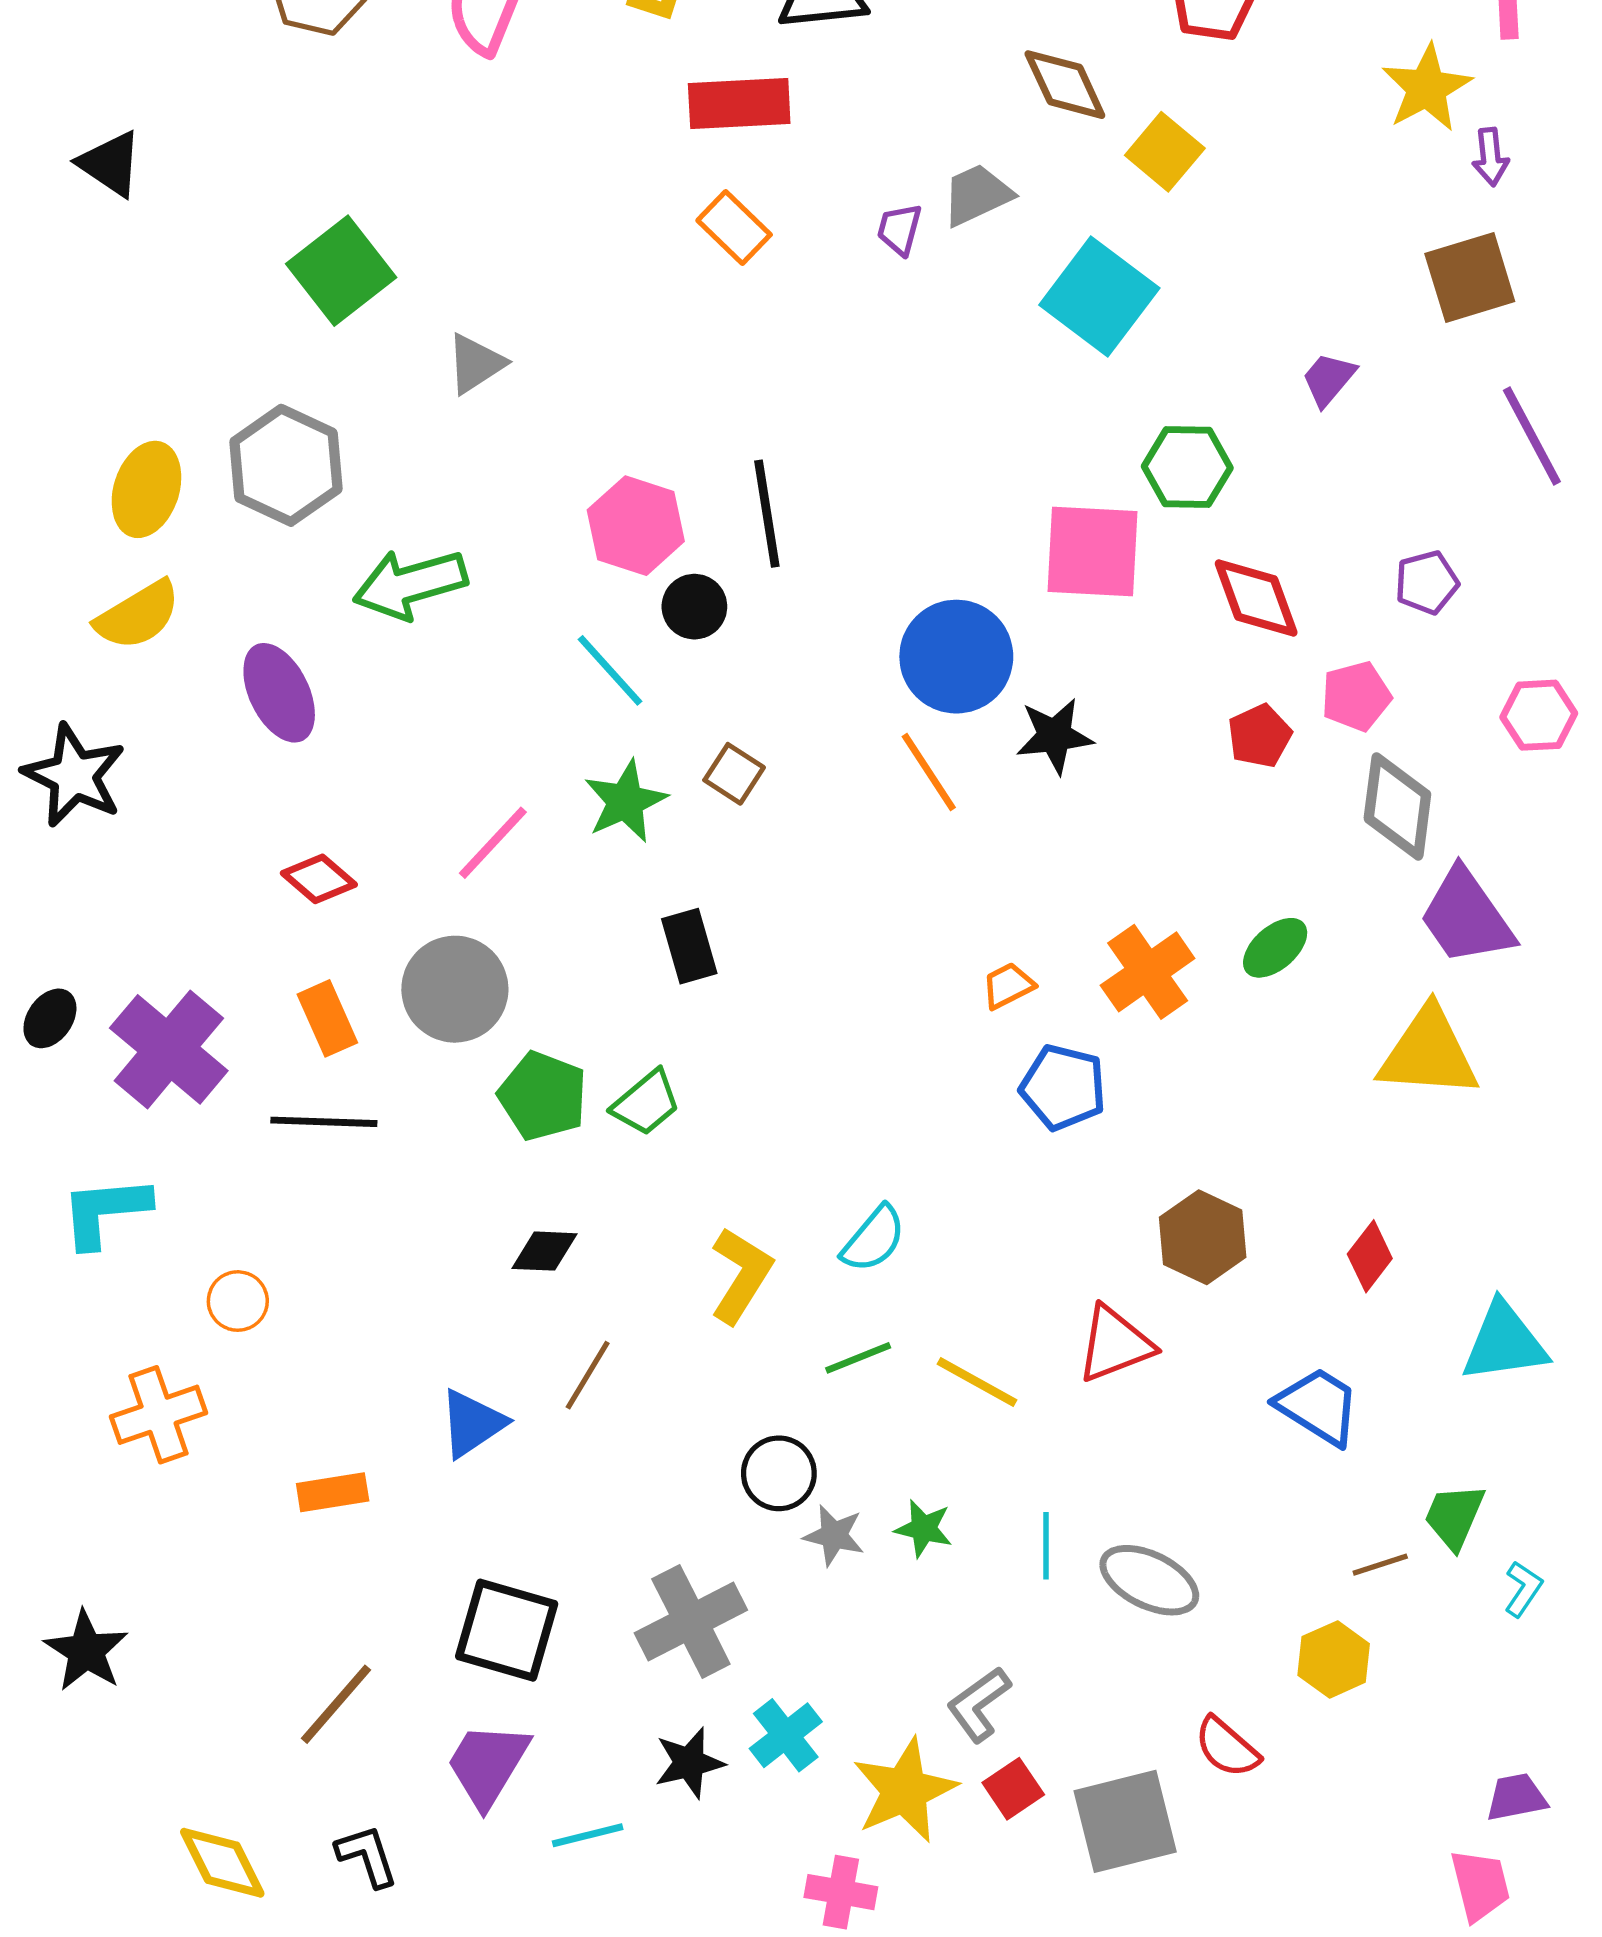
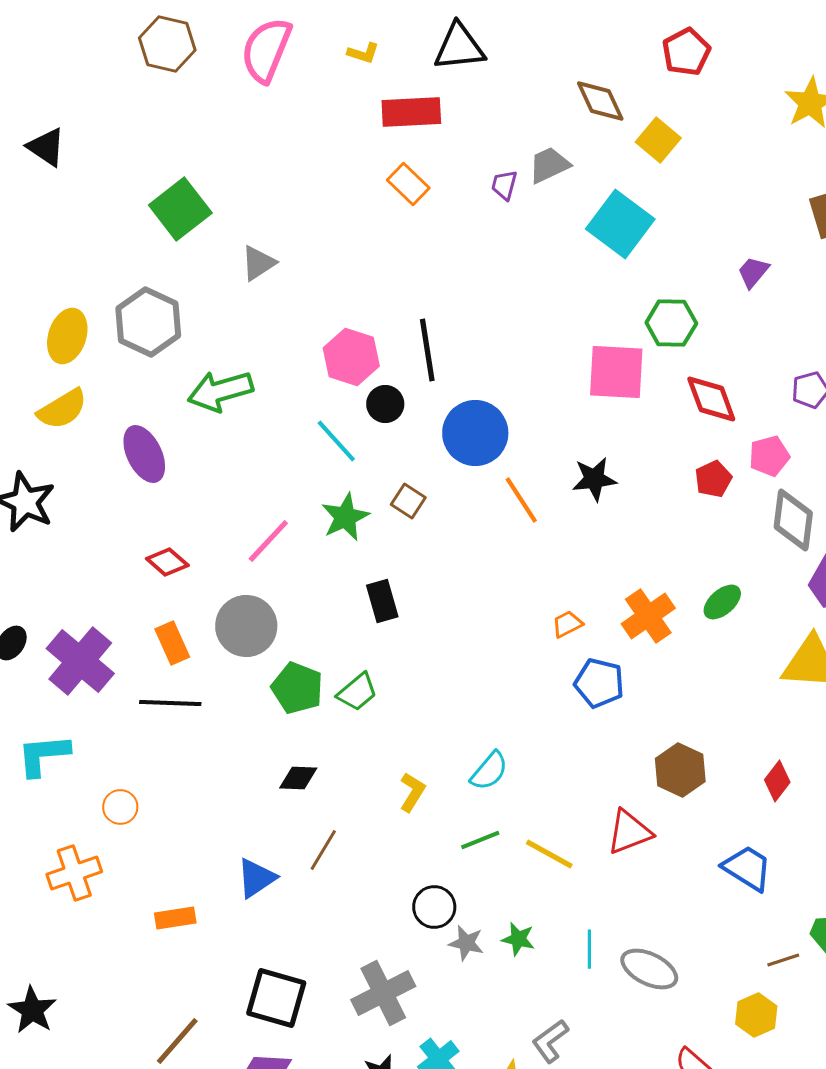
blue circle: (956, 657) -> (475, 433), moved
yellow L-shape: (741, 1275) -> (412, 792), size x0.7

